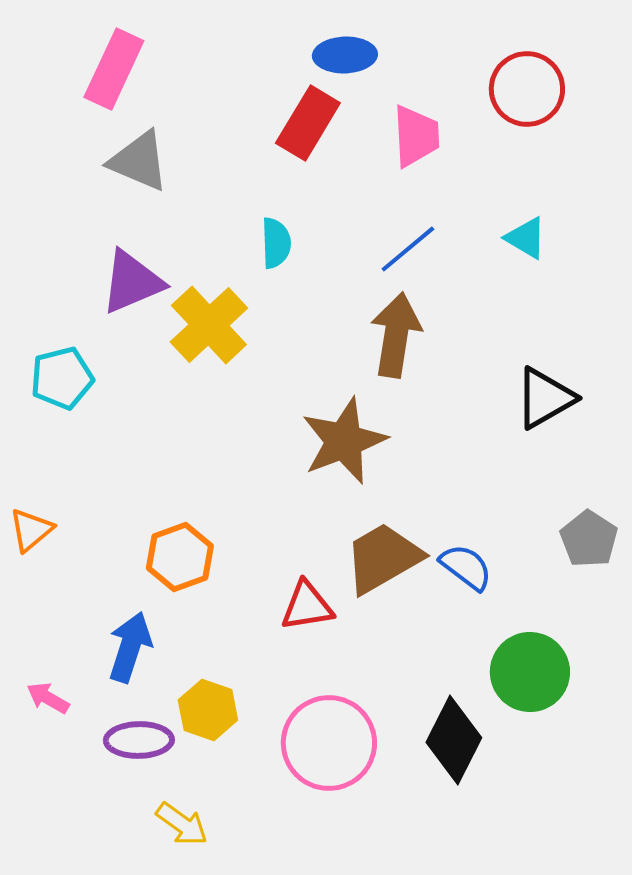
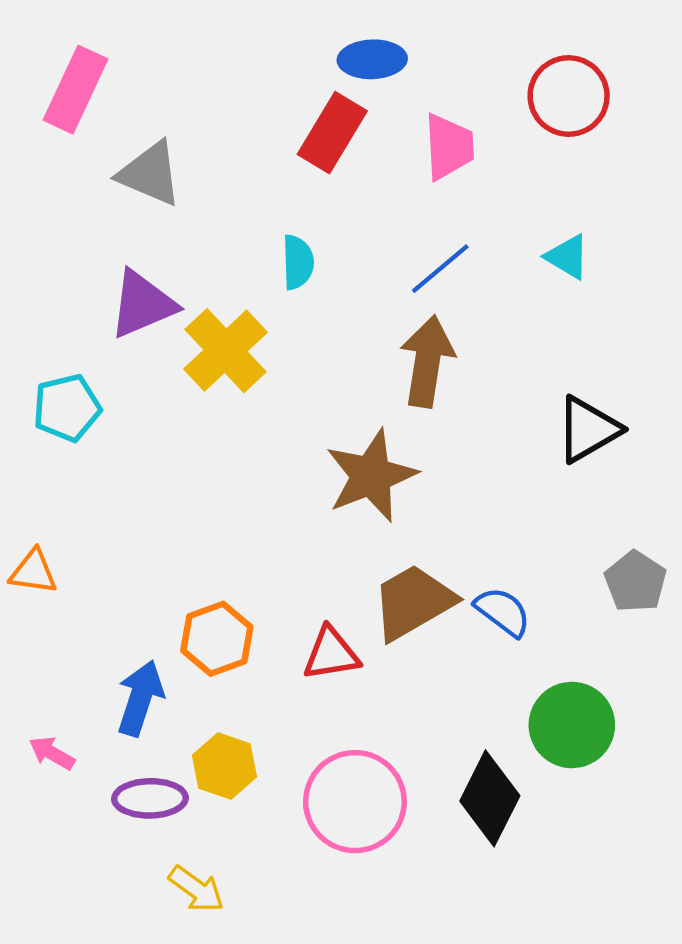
pink rectangle: (114, 69) -> (76, 90), moved
orange triangle: (31, 530) -> (33, 572), turned 48
orange hexagon: (180, 557) -> (217, 639), moved

